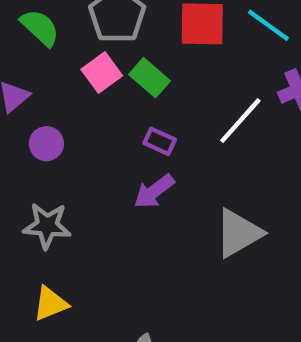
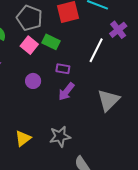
purple circle: (46, 144) -> (33, 81), moved
gray star: (47, 226) -> (60, 136), moved
yellow triangle: (50, 304) -> (23, 138), moved

